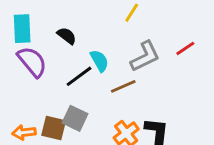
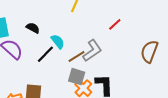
gray L-shape: (145, 56) -> (92, 51), moved
gray square: (75, 118) -> (77, 77), moved

